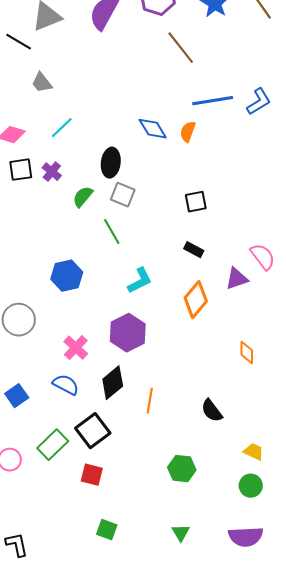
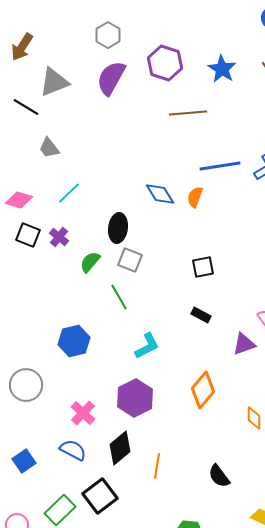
brown line: (181, 48) -> (188, 113), turned -57
black square: (21, 170) -> (28, 235), turned 30
orange diamond: (196, 300) -> (203, 390), moved

